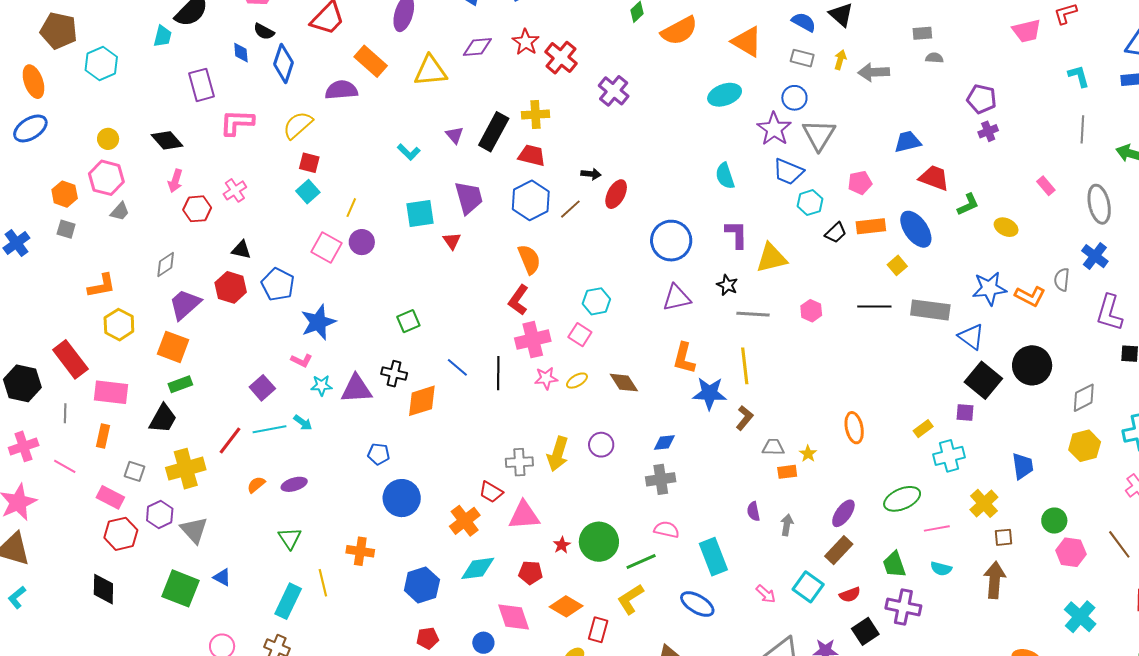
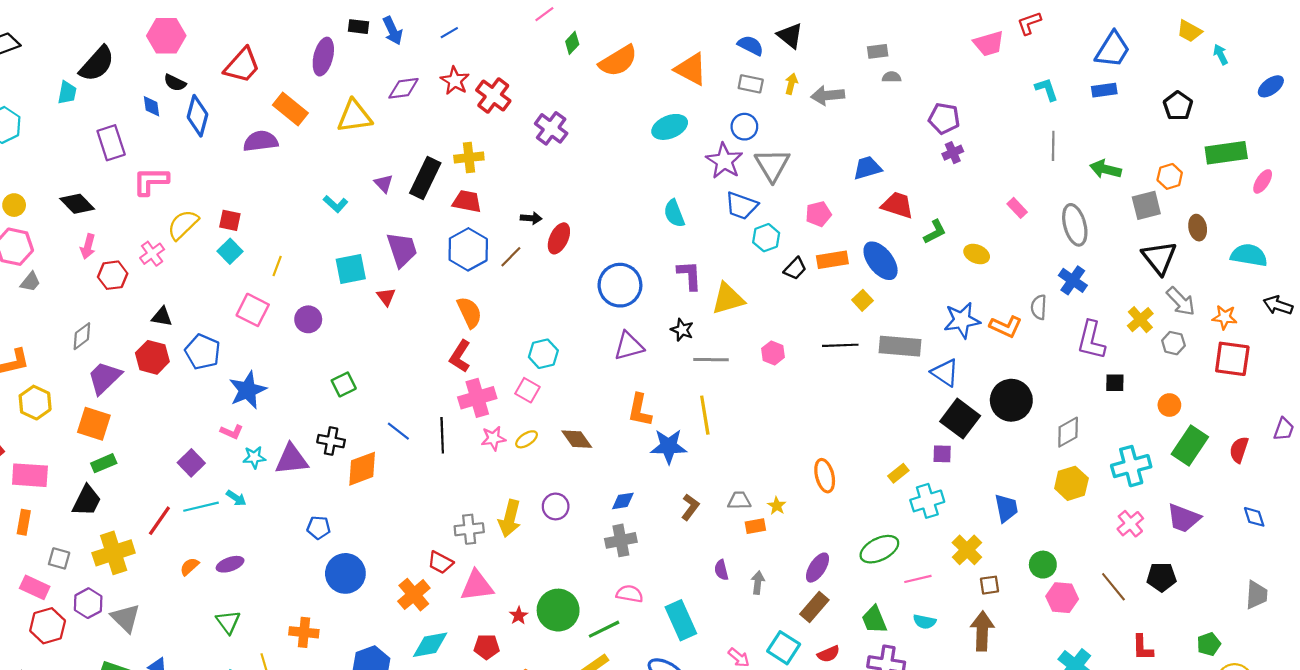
yellow semicircle: (298, 125) -> (183, 225), moved
purple circle: (362, 242) -> (308, 319), moved
brown L-shape: (744, 418) -> (690, 507), moved

